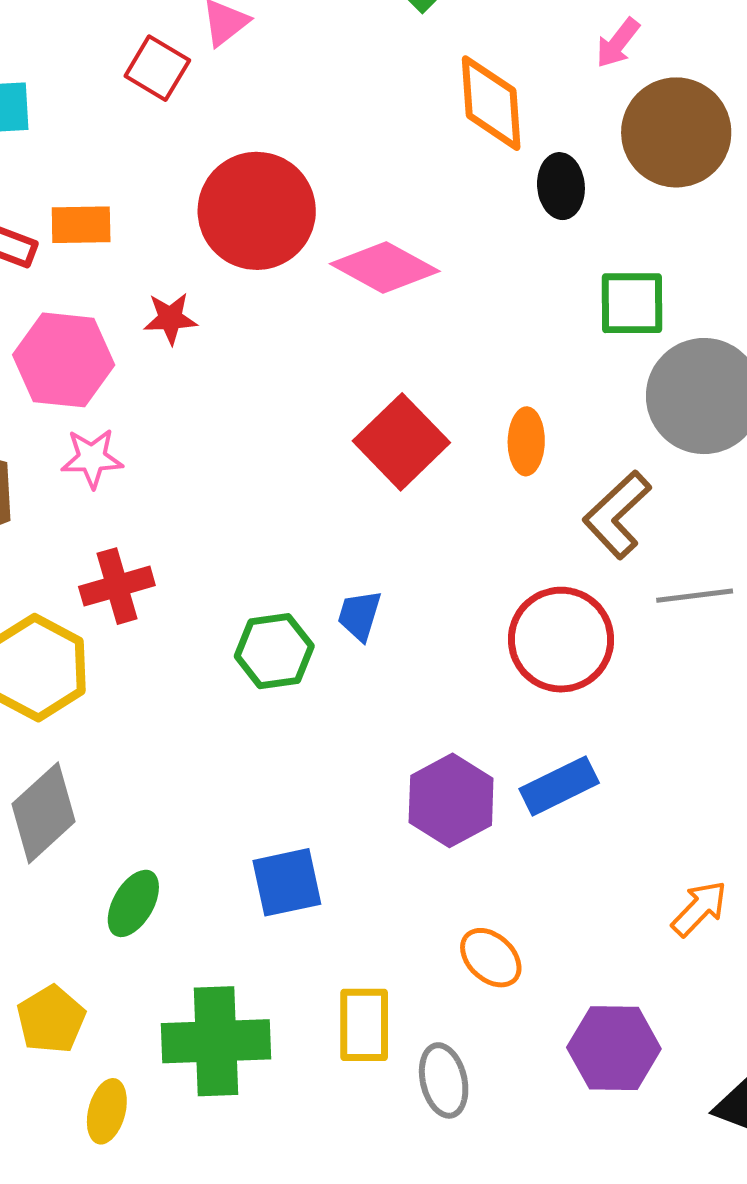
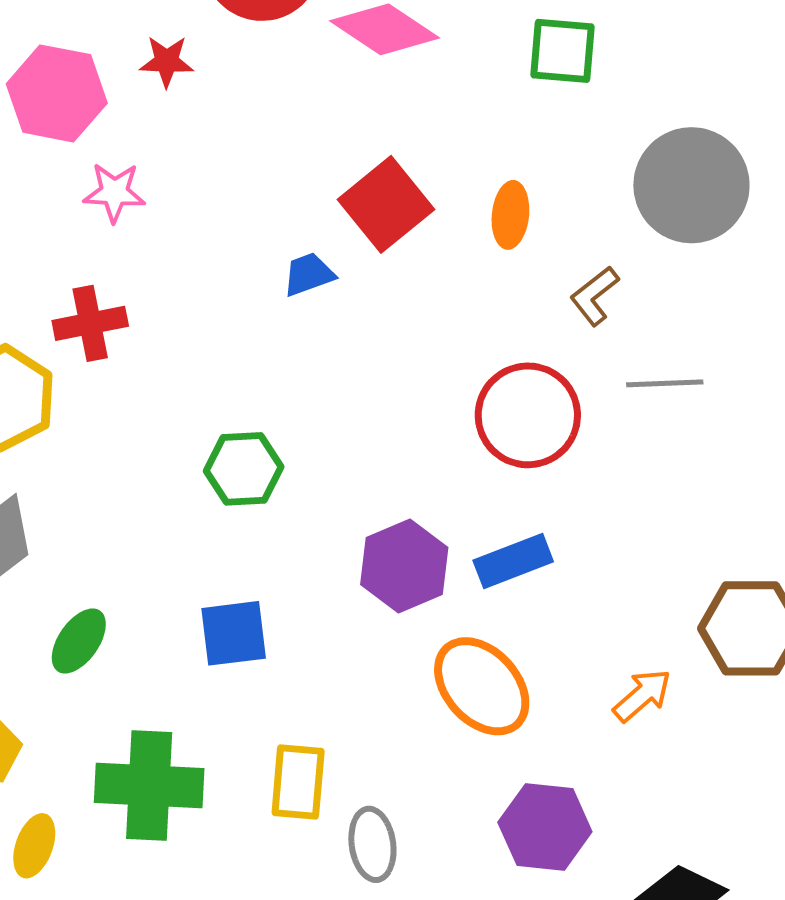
green square: (632, 303) -> (562, 51), moved
pink star: (92, 458) -> (114, 192), moved
brown L-shape: (617, 515) -> (594, 296), size x0.7
blue trapezoid: (359, 615) -> (309, 274), moved, turned 48
green hexagon: (274, 651) -> (244, 469), moved
orange ellipse: (491, 958) -> (482, 686), moved, size x1.6

